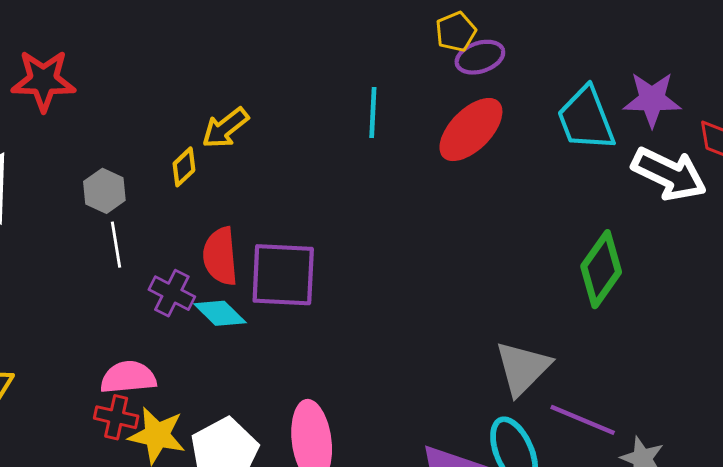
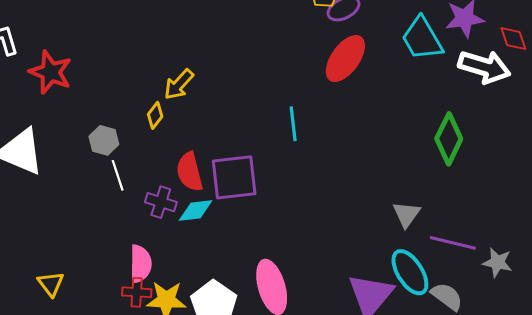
red star: (43, 80) -> (51, 72), turned 30
cyan line: (373, 113) -> (293, 124), moved
cyan diamond: (220, 313) -> (196, 210), turned -42
gray triangle: (523, 368) -> (406, 214), size x0.7
pink semicircle: (128, 377) -> (140, 264), turned 105

